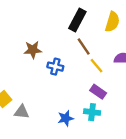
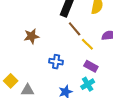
blue cross: (55, 67) -> (56, 62), moved
cyan cross: (92, 112) -> (88, 84), turned -32

